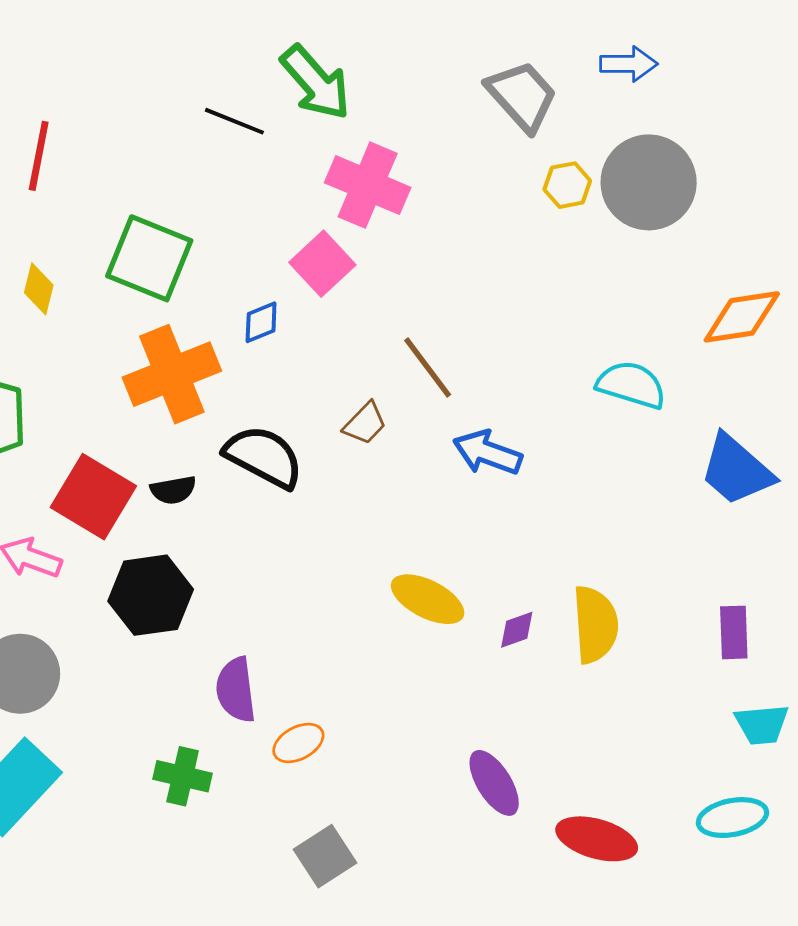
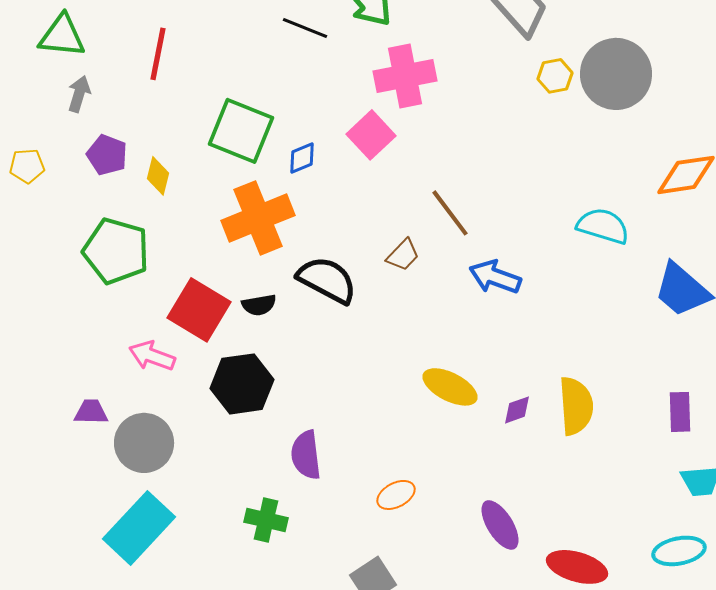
pink cross: (368, 185) -> (405, 76), turned -34
yellow diamond: (39, 289) -> (158, 176), moved
blue diamond: (261, 322) -> (302, 158), moved
orange ellipse: (298, 743) -> (396, 495), moved

